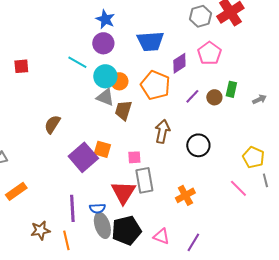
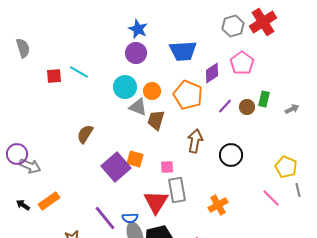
cyan line: (77, 62) -> (79, 72), moved
cyan circle: (105, 76) -> (125, 87), moved
purple line: (72, 208) -> (105, 218), turned -36

